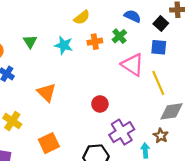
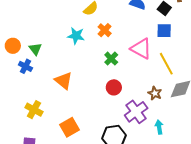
green cross: (119, 36) -> (111, 59), moved
green triangle: (30, 41) -> (35, 49), moved
orange cross: (95, 42) -> (105, 30), turned -32
brown star: (161, 136) -> (155, 93), moved

